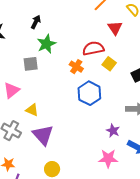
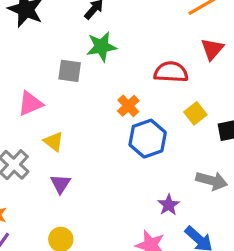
yellow square: (109, 64) -> (195, 113), moved
orange cross: (76, 67) -> (128, 106), moved
purple triangle: (43, 135) -> (60, 184), size x0.6

